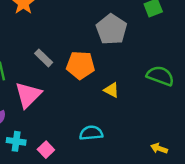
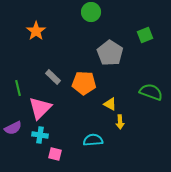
cyan cross: (16, 141) -> (40, 135), moved
yellow arrow: (159, 148) -> (120, 122), moved, turned -112
pink square: (46, 150) -> (55, 154), turned -32

